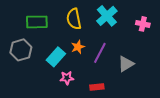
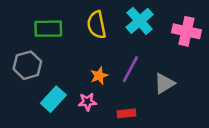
pink cross: (143, 24) -> (186, 31), size x1.5
orange star: (78, 47) -> (99, 76), moved
cyan rectangle: (56, 57) -> (53, 99), moved

